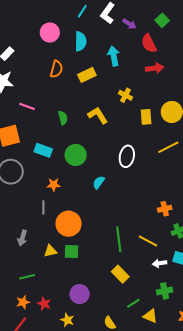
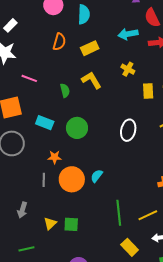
cyan arrow: (114, 56) -> (128, 34), moved, turned -90
yellow L-shape: (98, 115) -> (91, 80), moved
cyan semicircle: (99, 182) -> (97, 176), moved
orange circle: (69, 224) -> (72, 179), moved
yellow line: (148, 241) -> (148, 215), turned -54
yellow triangle: (50, 251) -> (50, 224), turned -32
yellow rectangle: (120, 274) -> (130, 247), moved

